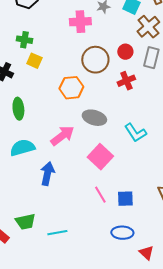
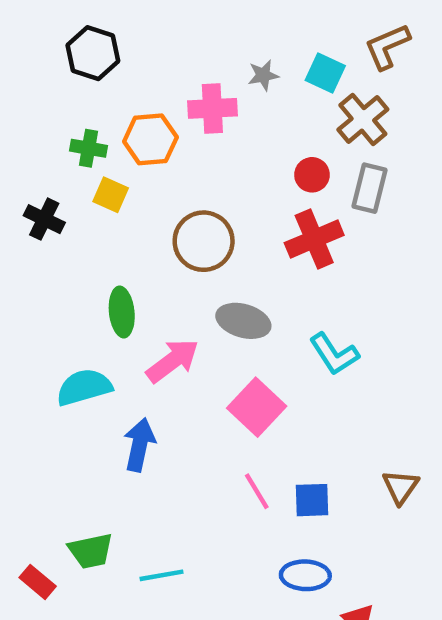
brown circle: (95, 60) -> (204, 241), moved
red cross: (126, 81) -> (314, 239), size x1.4
orange hexagon: (71, 88) -> (150, 139), moved
green ellipse: (18, 109) -> (122, 312), moved

